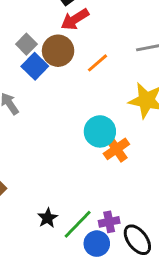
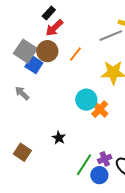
gray square: (26, 44) -> (25, 51), size x1.6
black star: (48, 218) -> (59, 138), moved

